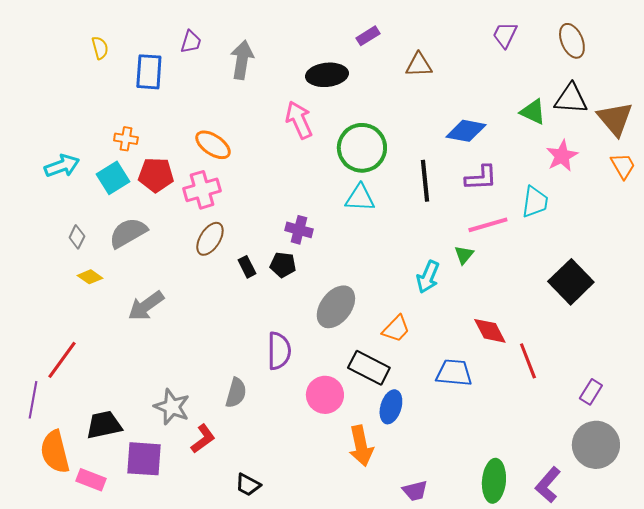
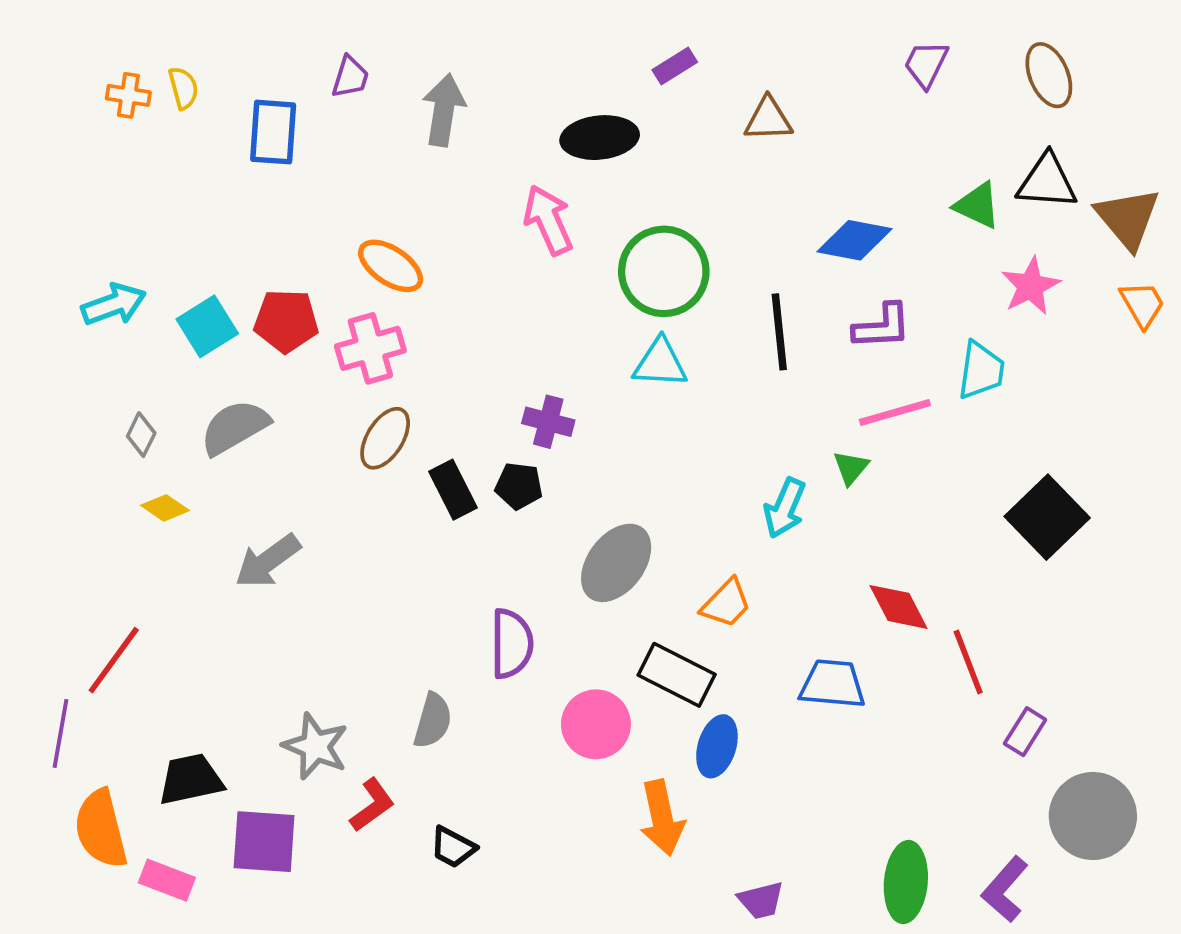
orange cross: (126, 139) -> (128, 95), moved
black rectangle: (247, 267) -> (453, 490), size x1.4
purple rectangle: (591, 392) -> (1025, 732), moved
black trapezoid: (248, 485) -> (453, 847), moved

